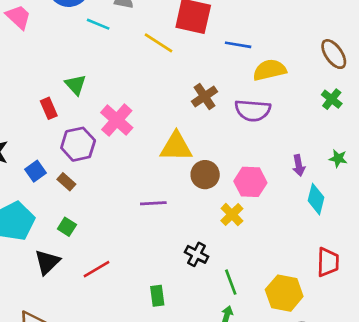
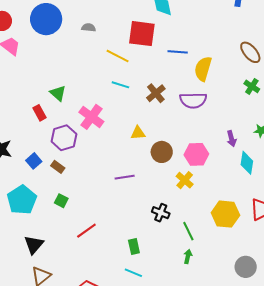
cyan line: (98, 24) -> (120, 85), moved
yellow semicircle: (270, 70) -> (203, 69), turned -55
yellow triangle: (176, 147) -> (138, 133), size x0.6
black triangle: (47, 262) -> (34, 245), moved
yellow hexagon: (284, 293) -> (225, 214), moved

